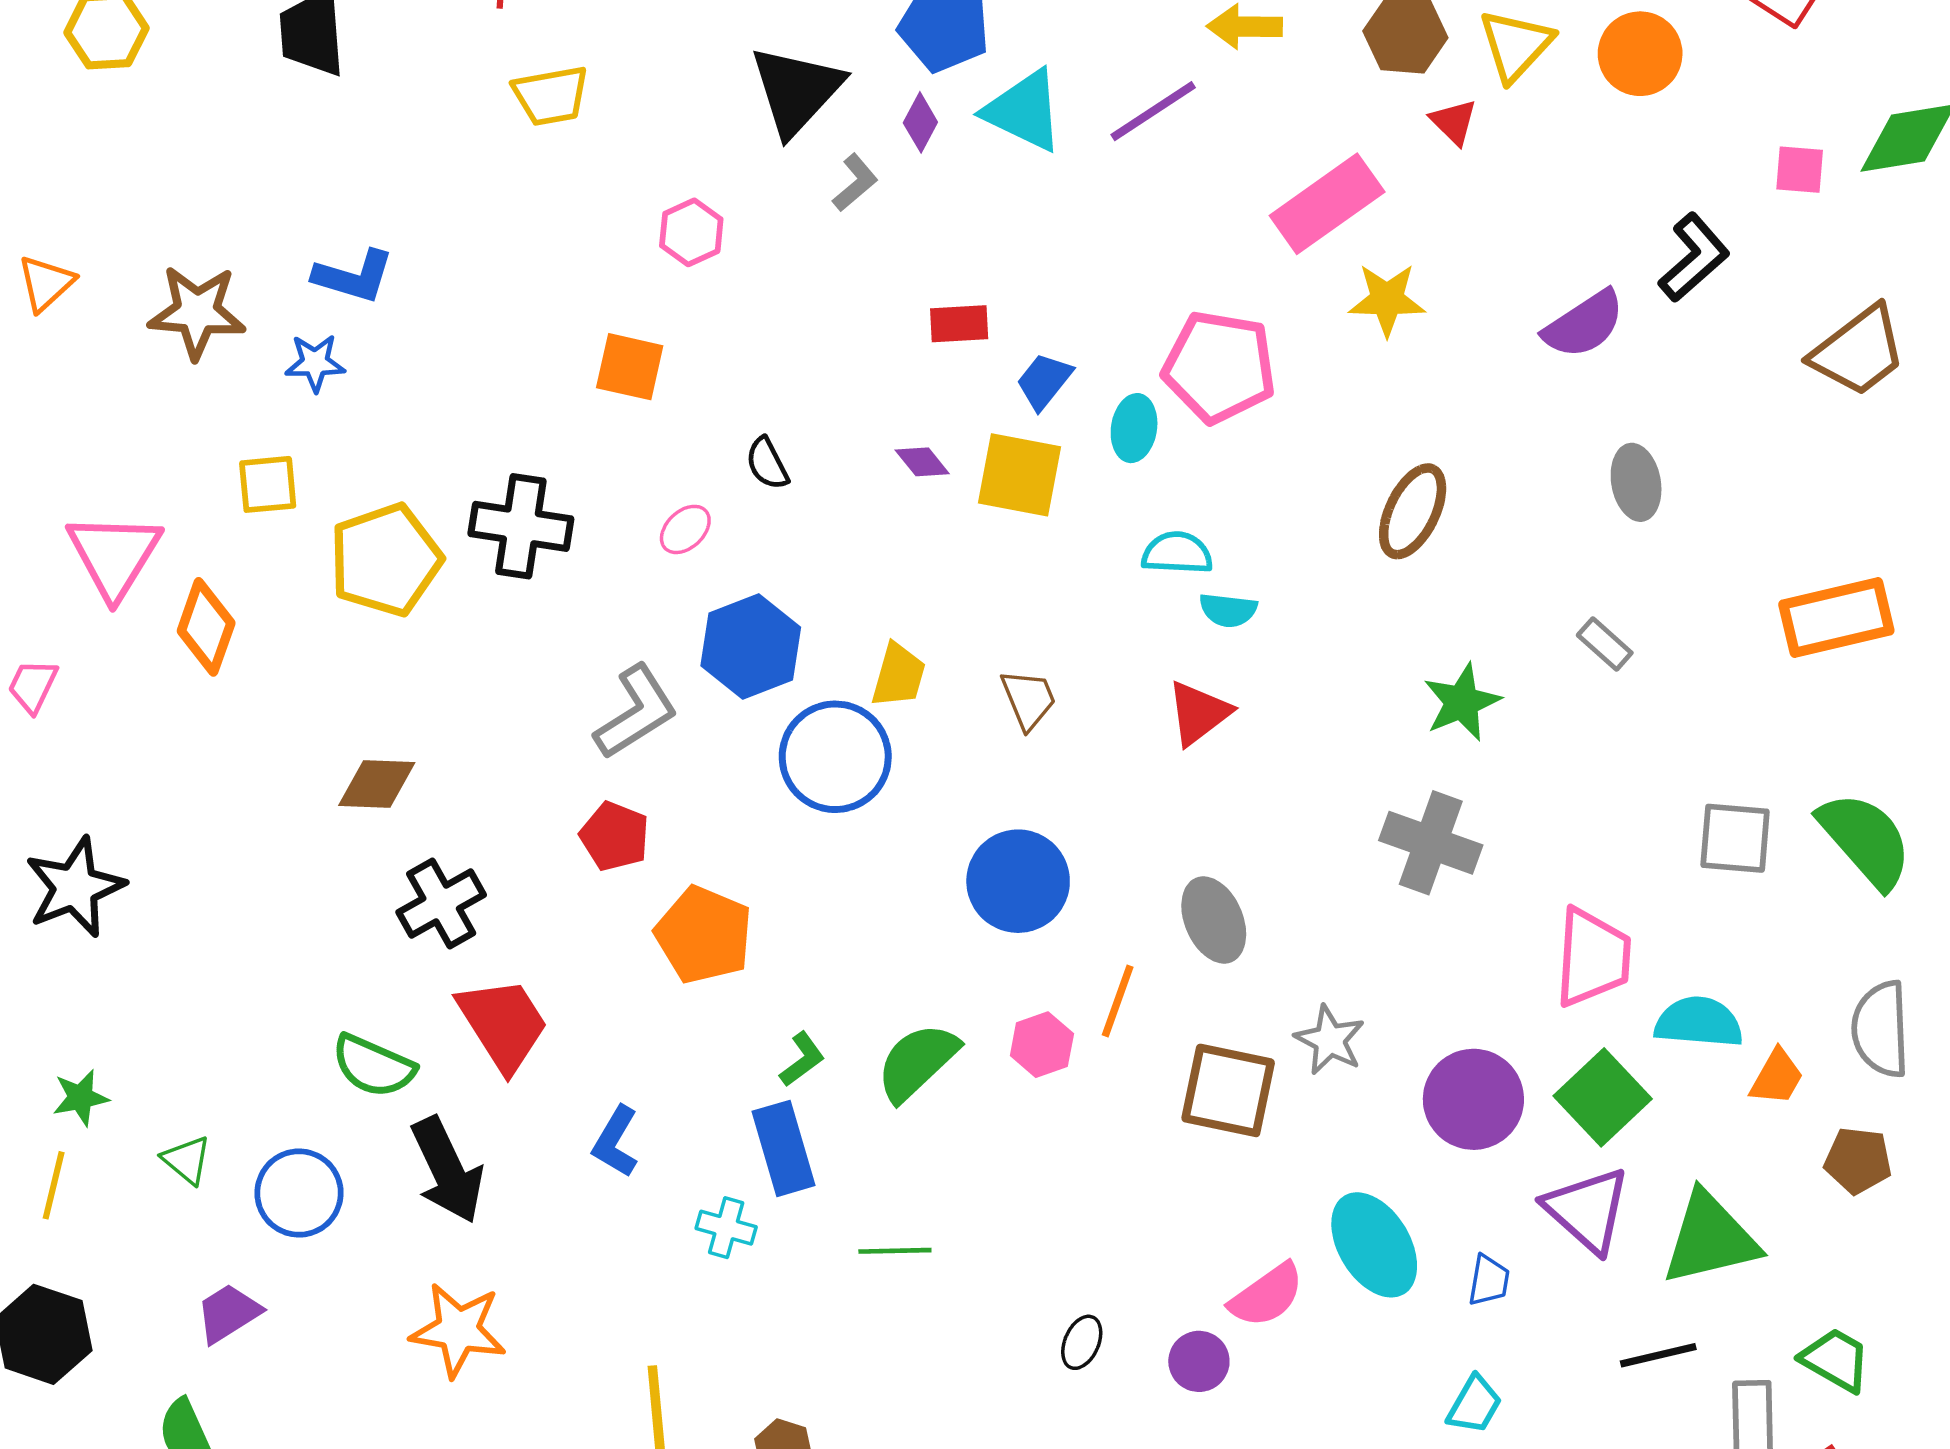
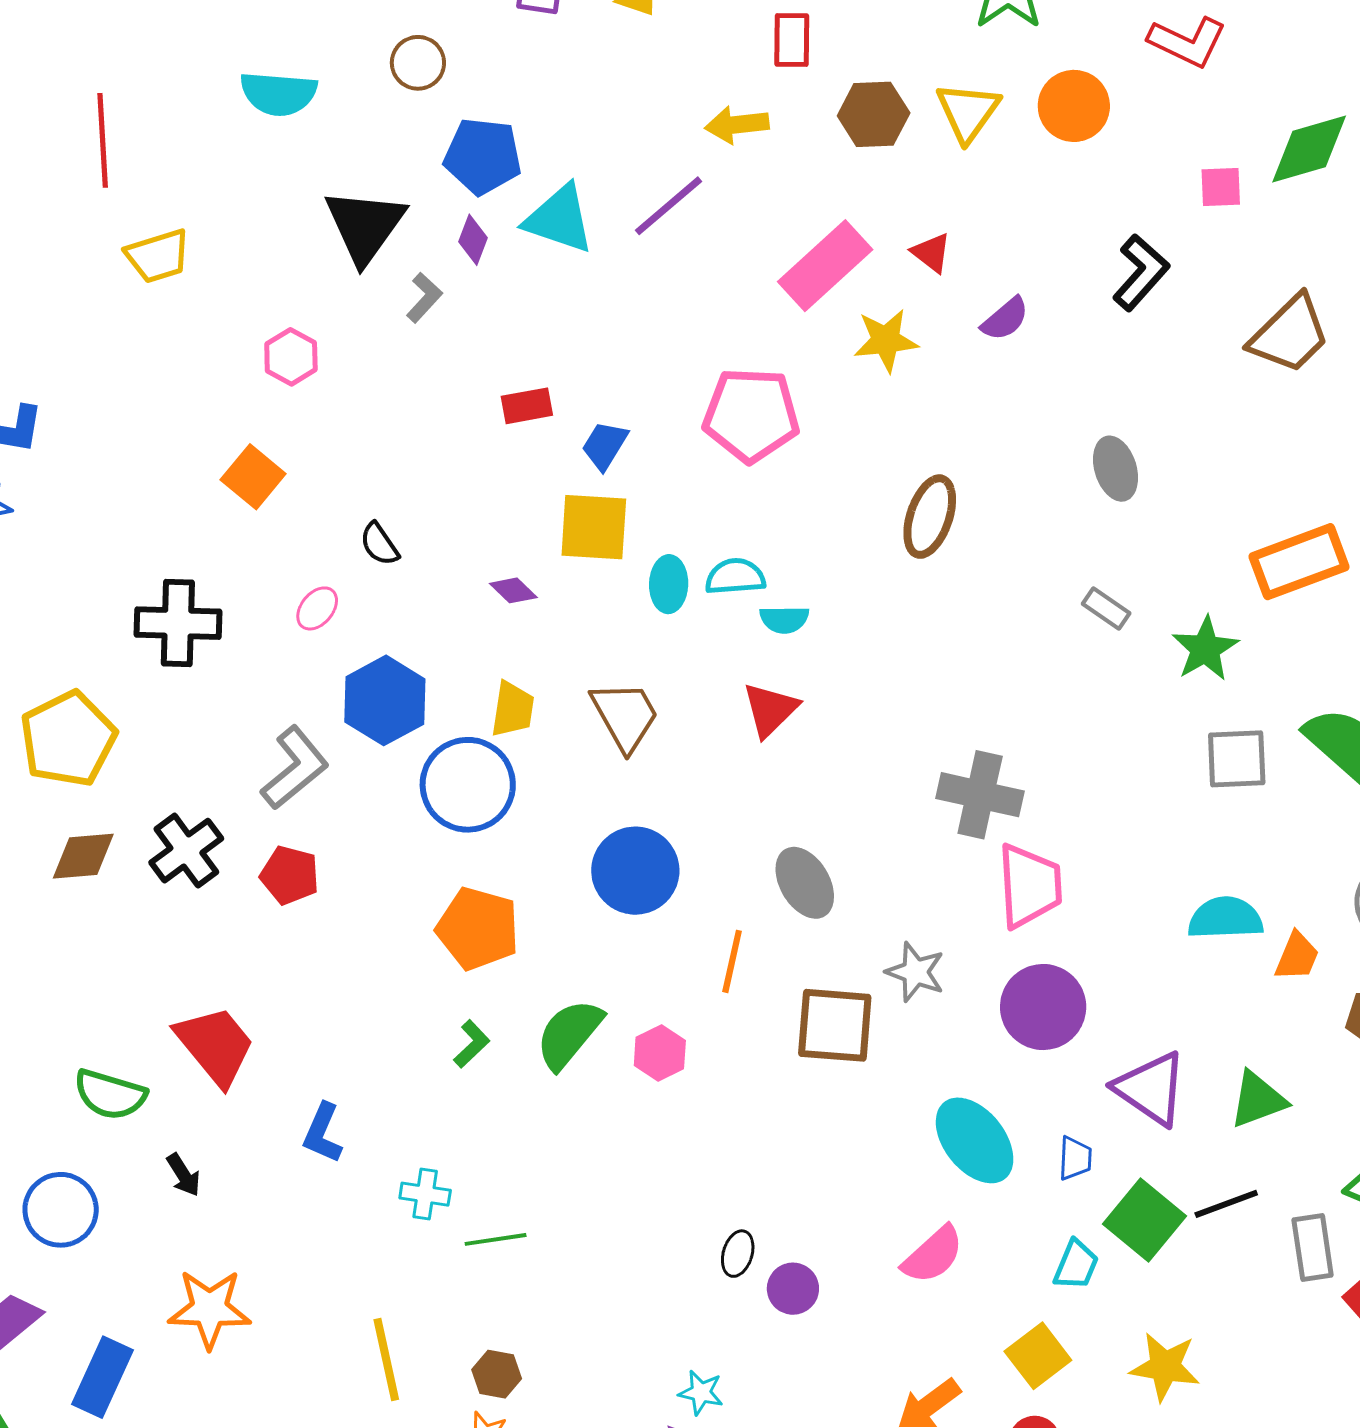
red triangle: (1454, 122) -> (931, 253), moved
purple semicircle: (1584, 324) -> (1005, 319), moved, size x0.7
orange square: (630, 367) -> (253, 477), turned 34
cyan ellipse: (1134, 428) -> (669, 584), moved
purple diamond: (922, 462) -> (513, 590), moved
yellow pentagon: (385, 560) -> (68, 739), moved
brown trapezoid: (1029, 699) -> (625, 716), size x1.4
green star: (1462, 702) -> (1205, 649), moved
black cross: (441, 903) -> (186, 851), moved
orange pentagon: (704, 935) -> (478, 929), moved
pink trapezoid: (1593, 957) -> (1029, 886), moved
pink hexagon: (1042, 1045) -> (660, 1053), moved
green square: (1603, 1097) -> (1144, 1220), moved
blue rectangle: (783, 1148) -> (102, 1377), moved, turned 48
black arrow: (447, 1170) -> (183, 1175), size x0.5
green triangle: (1710, 1238) -> (1258, 1100), size x0.7
green line: (895, 1251) -> (496, 1239), moved
pink semicircle: (1267, 1295) -> (933, 1255), moved
purple circle: (1199, 1361) -> (793, 1289), moved

